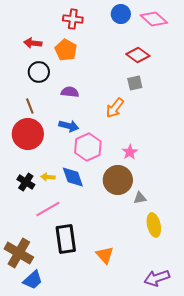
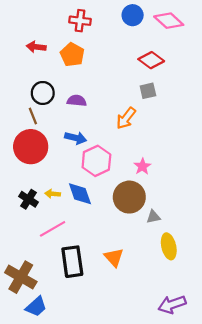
black circle: (39, 72) -> (43, 93), moved
orange triangle: (105, 255) -> (114, 257), moved

